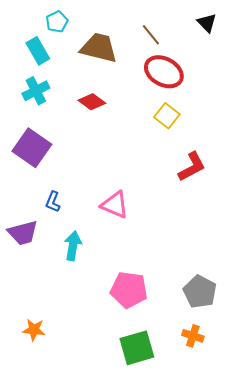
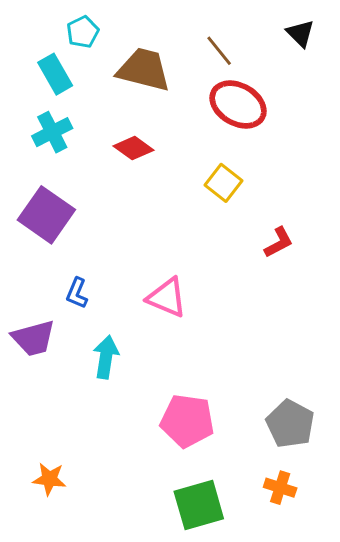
yellow square: (167, 116) -> (223, 183), moved
red L-shape: (192, 167) -> (279, 242), size x0.7

